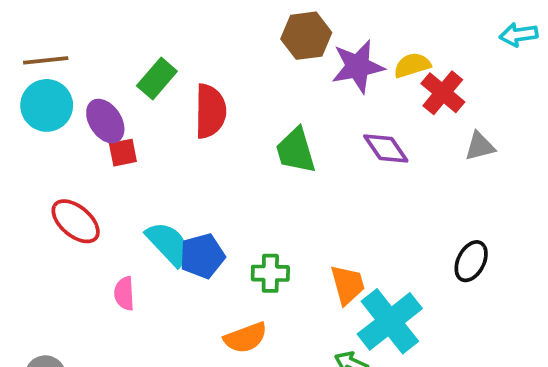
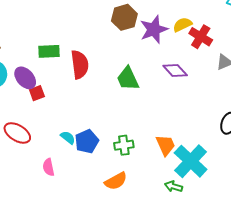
green rectangle: (157, 79) -> (49, 51), turned 55
cyan semicircle: (168, 244) -> (68, 138), size x0.6

